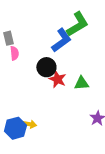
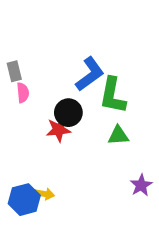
green L-shape: (77, 24) -> (113, 95), moved, turned 132
red star: (57, 79) -> (58, 130), moved, turned -30

